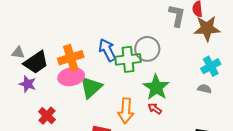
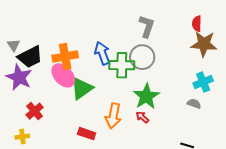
gray L-shape: (177, 16) -> (147, 26), moved
gray triangle: (18, 53) -> (14, 45), turned 40
pink ellipse: (71, 77) -> (63, 75), turned 50
purple star: (28, 84) -> (19, 77), size x1.5

